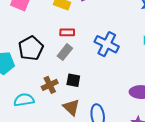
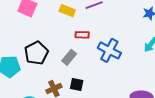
red rectangle: (67, 32) -> (82, 35), moved

